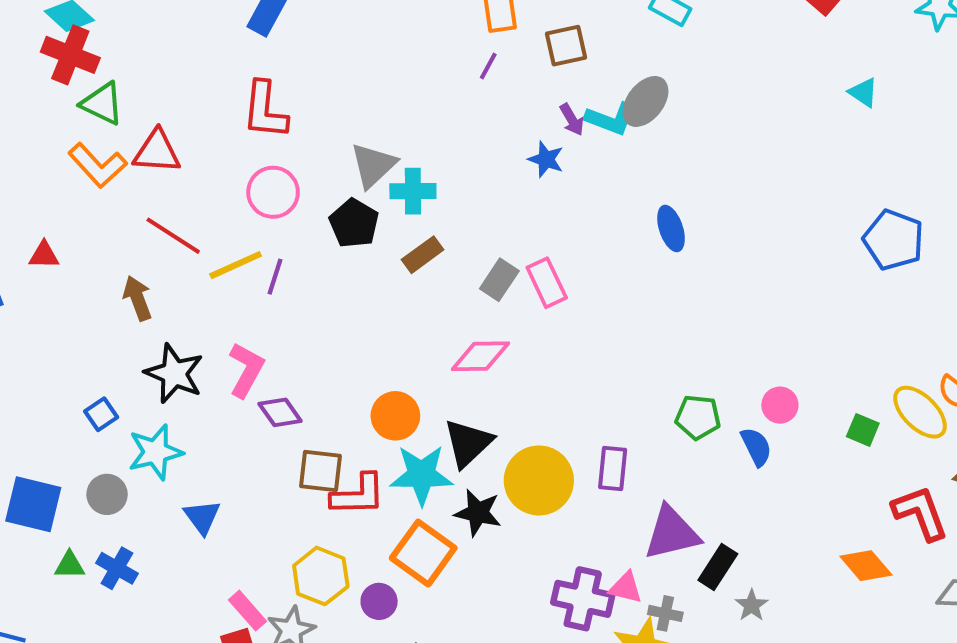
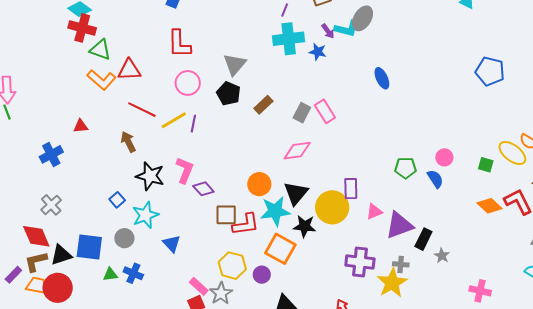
cyan cross: (413, 191) -> (289, 39), moved, size x1.4
purple rectangle: (613, 469) -> (351, 189), moved
orange diamond: (866, 566) -> (489, 206), moved
pink triangle: (626, 588) -> (374, 212), moved, turned -30

